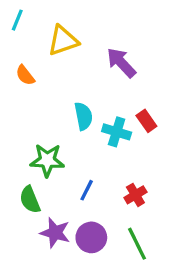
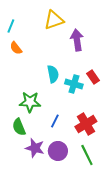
cyan line: (17, 20) -> (11, 26), moved
yellow triangle: (63, 41) -> (54, 20), moved
purple arrow: (121, 63) -> (77, 40), turned 35
red cross: (135, 195) -> (86, 124), size x1.5

